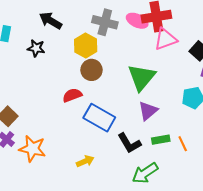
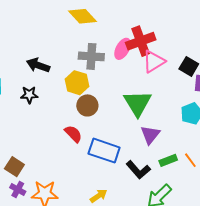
pink ellipse: (137, 21) -> (123, 49), turned -75
red semicircle: (72, 95) -> (73, 134), turned 78

